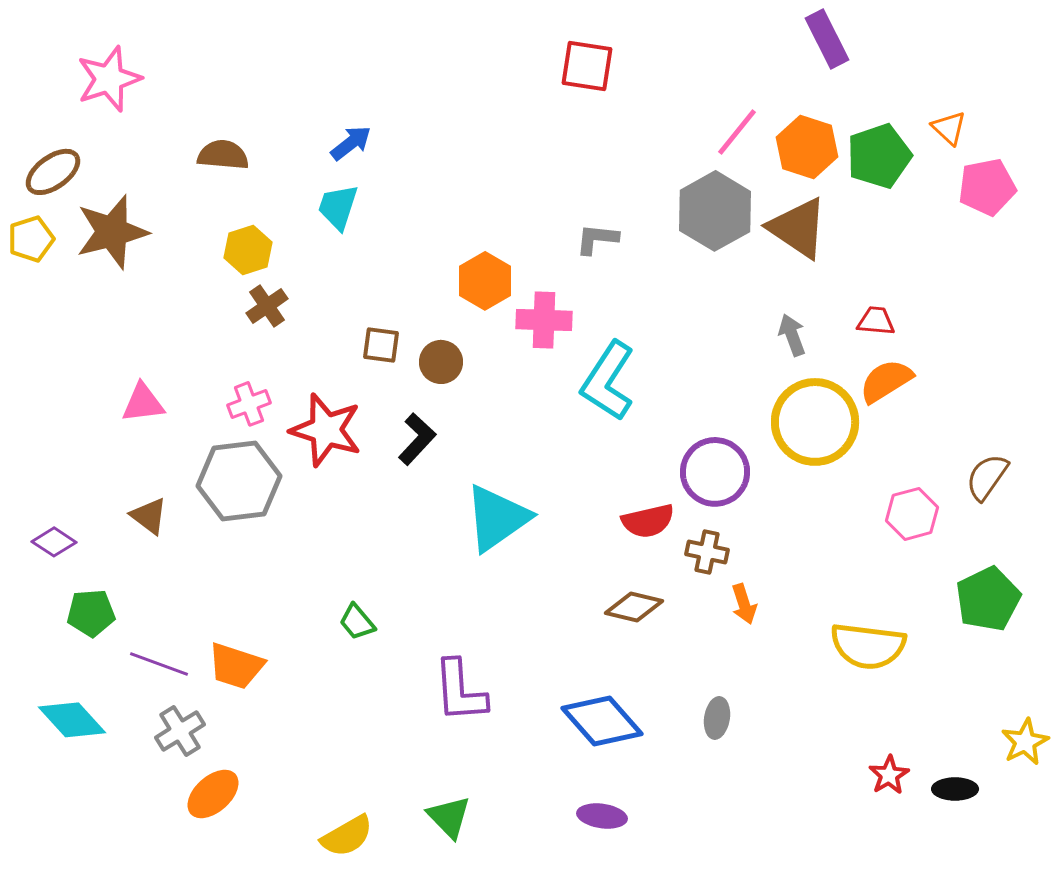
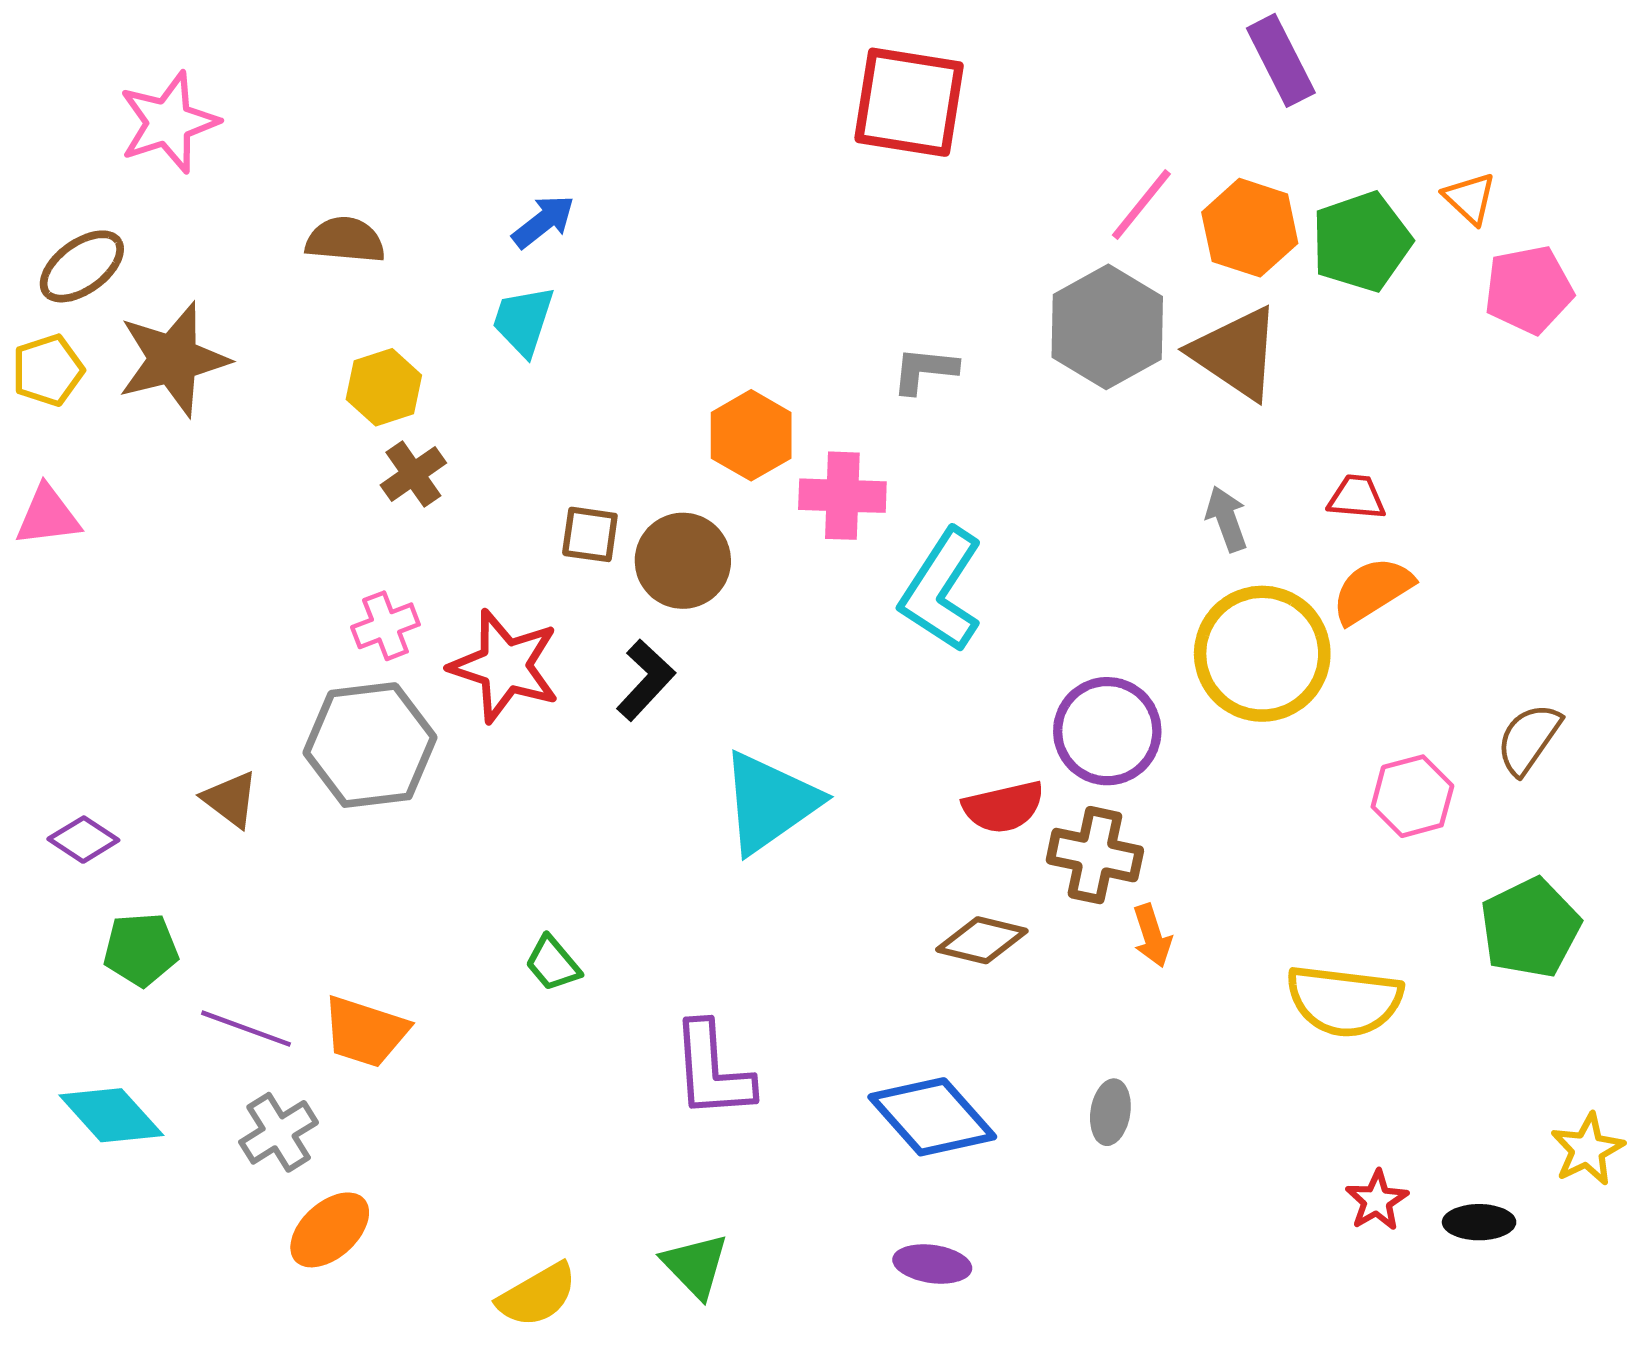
red square: (587, 66) -> (909, 102), size x1.4
brown circle: (441, 362) -> (683, 561), size x1.4
pink triangle: (143, 403) -> (48, 516), moved
brown cross: (707, 552) -> (1095, 855), size x1.4

